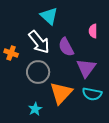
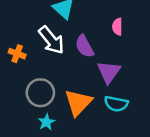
gray circle: (38, 72) -> (40, 93), moved

